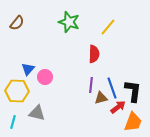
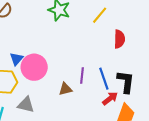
red semicircle: (94, 54) -> (119, 39), moved
pink circle: (45, 77) -> (34, 67), size x1.6
brown triangle: (101, 98) -> (65, 89), moved

